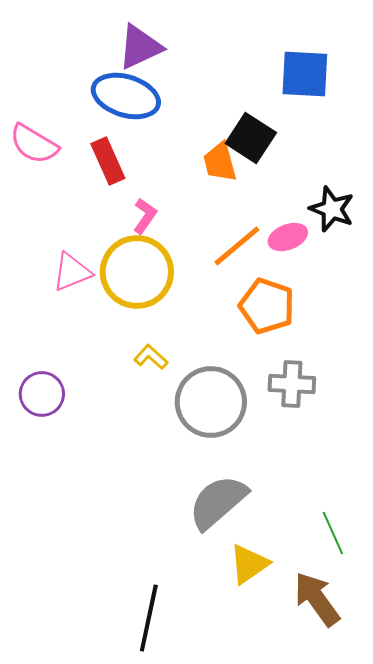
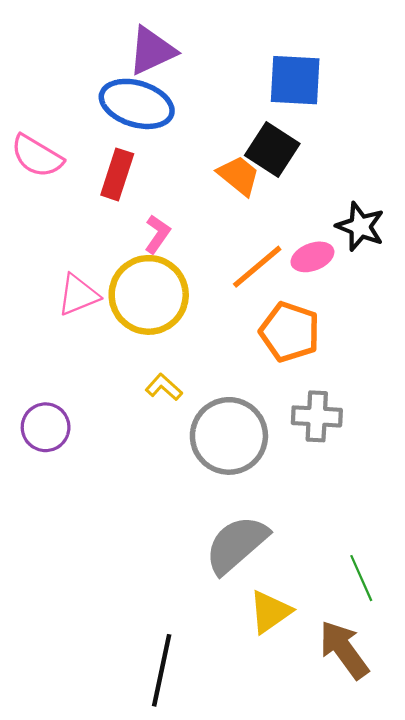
blue square: (305, 74) -> (295, 80), moved
red rectangle: (108, 161) -> (117, 174), turned 42
orange trapezoid: (220, 162) -> (239, 176), turned 144

